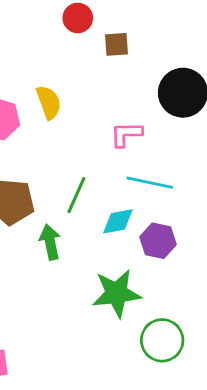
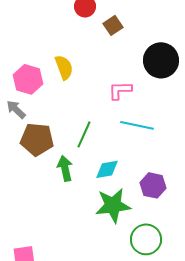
brown square: (116, 44) -> (113, 25), turned -30
cyan diamond: (118, 221) -> (107, 169), moved
purple hexagon: (158, 241) -> (153, 185), moved

